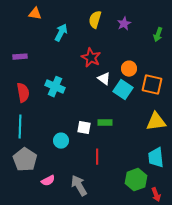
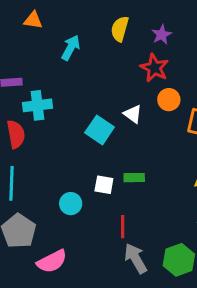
red star: (91, 58) -> (154, 68), moved
cyan cross: (55, 87) -> (37, 105), moved, turned -30
cyan square: (123, 90) -> (100, 130), moved
pink semicircle: (48, 181) -> (52, 261), size x1.5
gray arrow: (79, 186) -> (136, 258), moved

